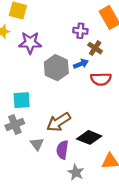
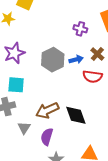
purple star: (30, 43) -> (14, 53), moved, turned -30
brown cross: (95, 48) -> (97, 54), moved
black diamond: (89, 137) -> (76, 115), moved, turned 40

